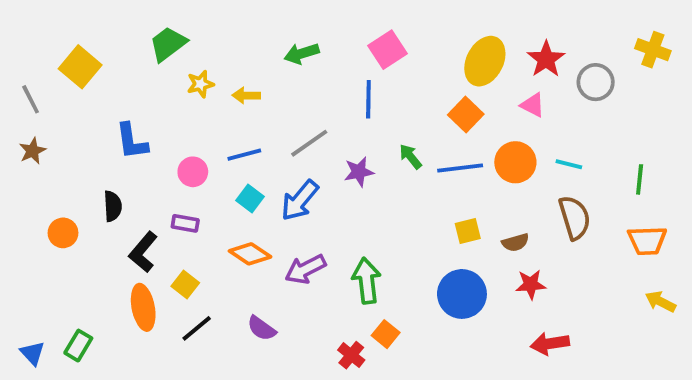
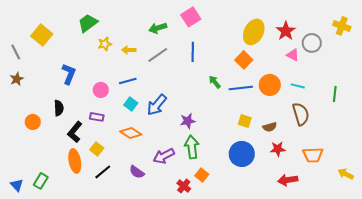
pink square: (388, 50) -> (191, 17), moved
pink triangle: (533, 105) -> (293, 55), moved
blue L-shape: (132, 141) -> (69, 74), turned -150
gray line: (309, 143) -> (158, 55), moved
purple star: (359, 172) -> (188, 121), moved
yellow square: (468, 231) -> (245, 121), turned 32
orange trapezoid: (647, 241) -> (313, 155), moved
purple arrow: (305, 269) -> (164, 156), moved
yellow arrow: (661, 302) -> (346, 174), moved

